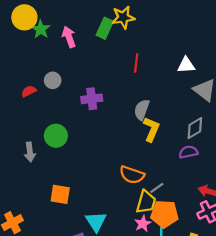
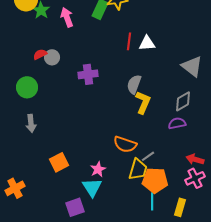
white triangle: (186, 65) -> (147, 43), moved
red semicircle: (29, 91) -> (40, 54), moved
green circle: (56, 136) -> (27, 87), moved
orange square: (60, 194) -> (59, 162), turned -36
pink star: (143, 224) -> (98, 169), moved

